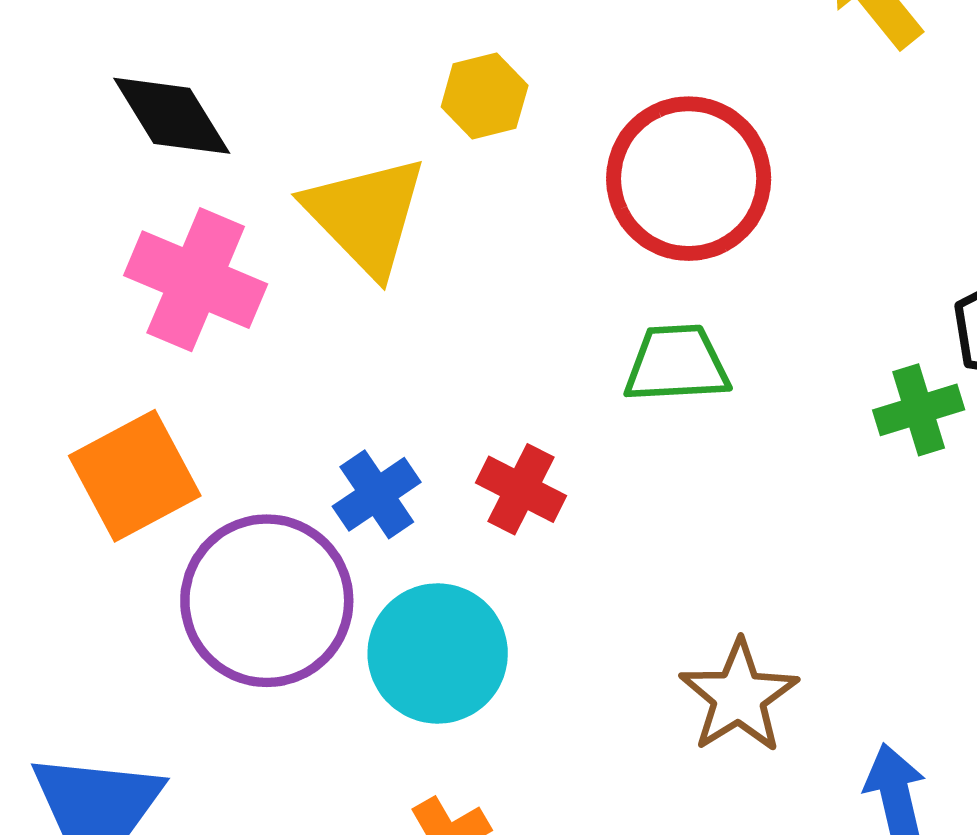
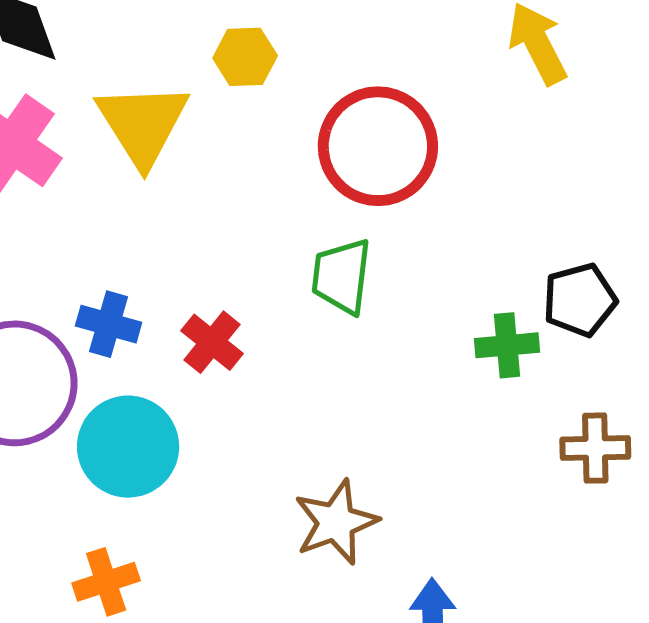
green trapezoid: (677, 364) -> (342, 276), turned -92
blue cross: (377, 494) -> (109, 324), turned 38

